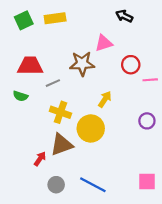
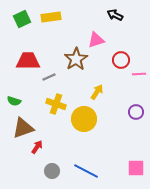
brown star: (82, 64) -> (76, 59), turned -30
green semicircle: (20, 96) -> (14, 101), moved
brown triangle: (62, 145) -> (23, 128), moved

